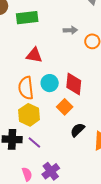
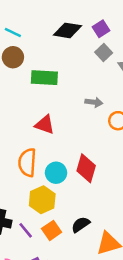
cyan circle: (50, 83) -> (56, 173), moved
orange square: (65, 107) -> (52, 230), moved
yellow hexagon: (29, 115) -> (42, 200), moved

